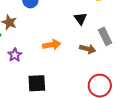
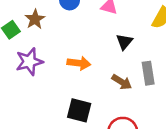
purple star: (15, 55) -> (29, 62), size x1.5
black square: (37, 83) -> (79, 110), moved

